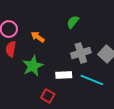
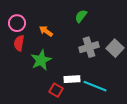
white rectangle: (64, 75) -> (72, 79), moved
cyan line: (92, 80) -> (95, 86), moved

